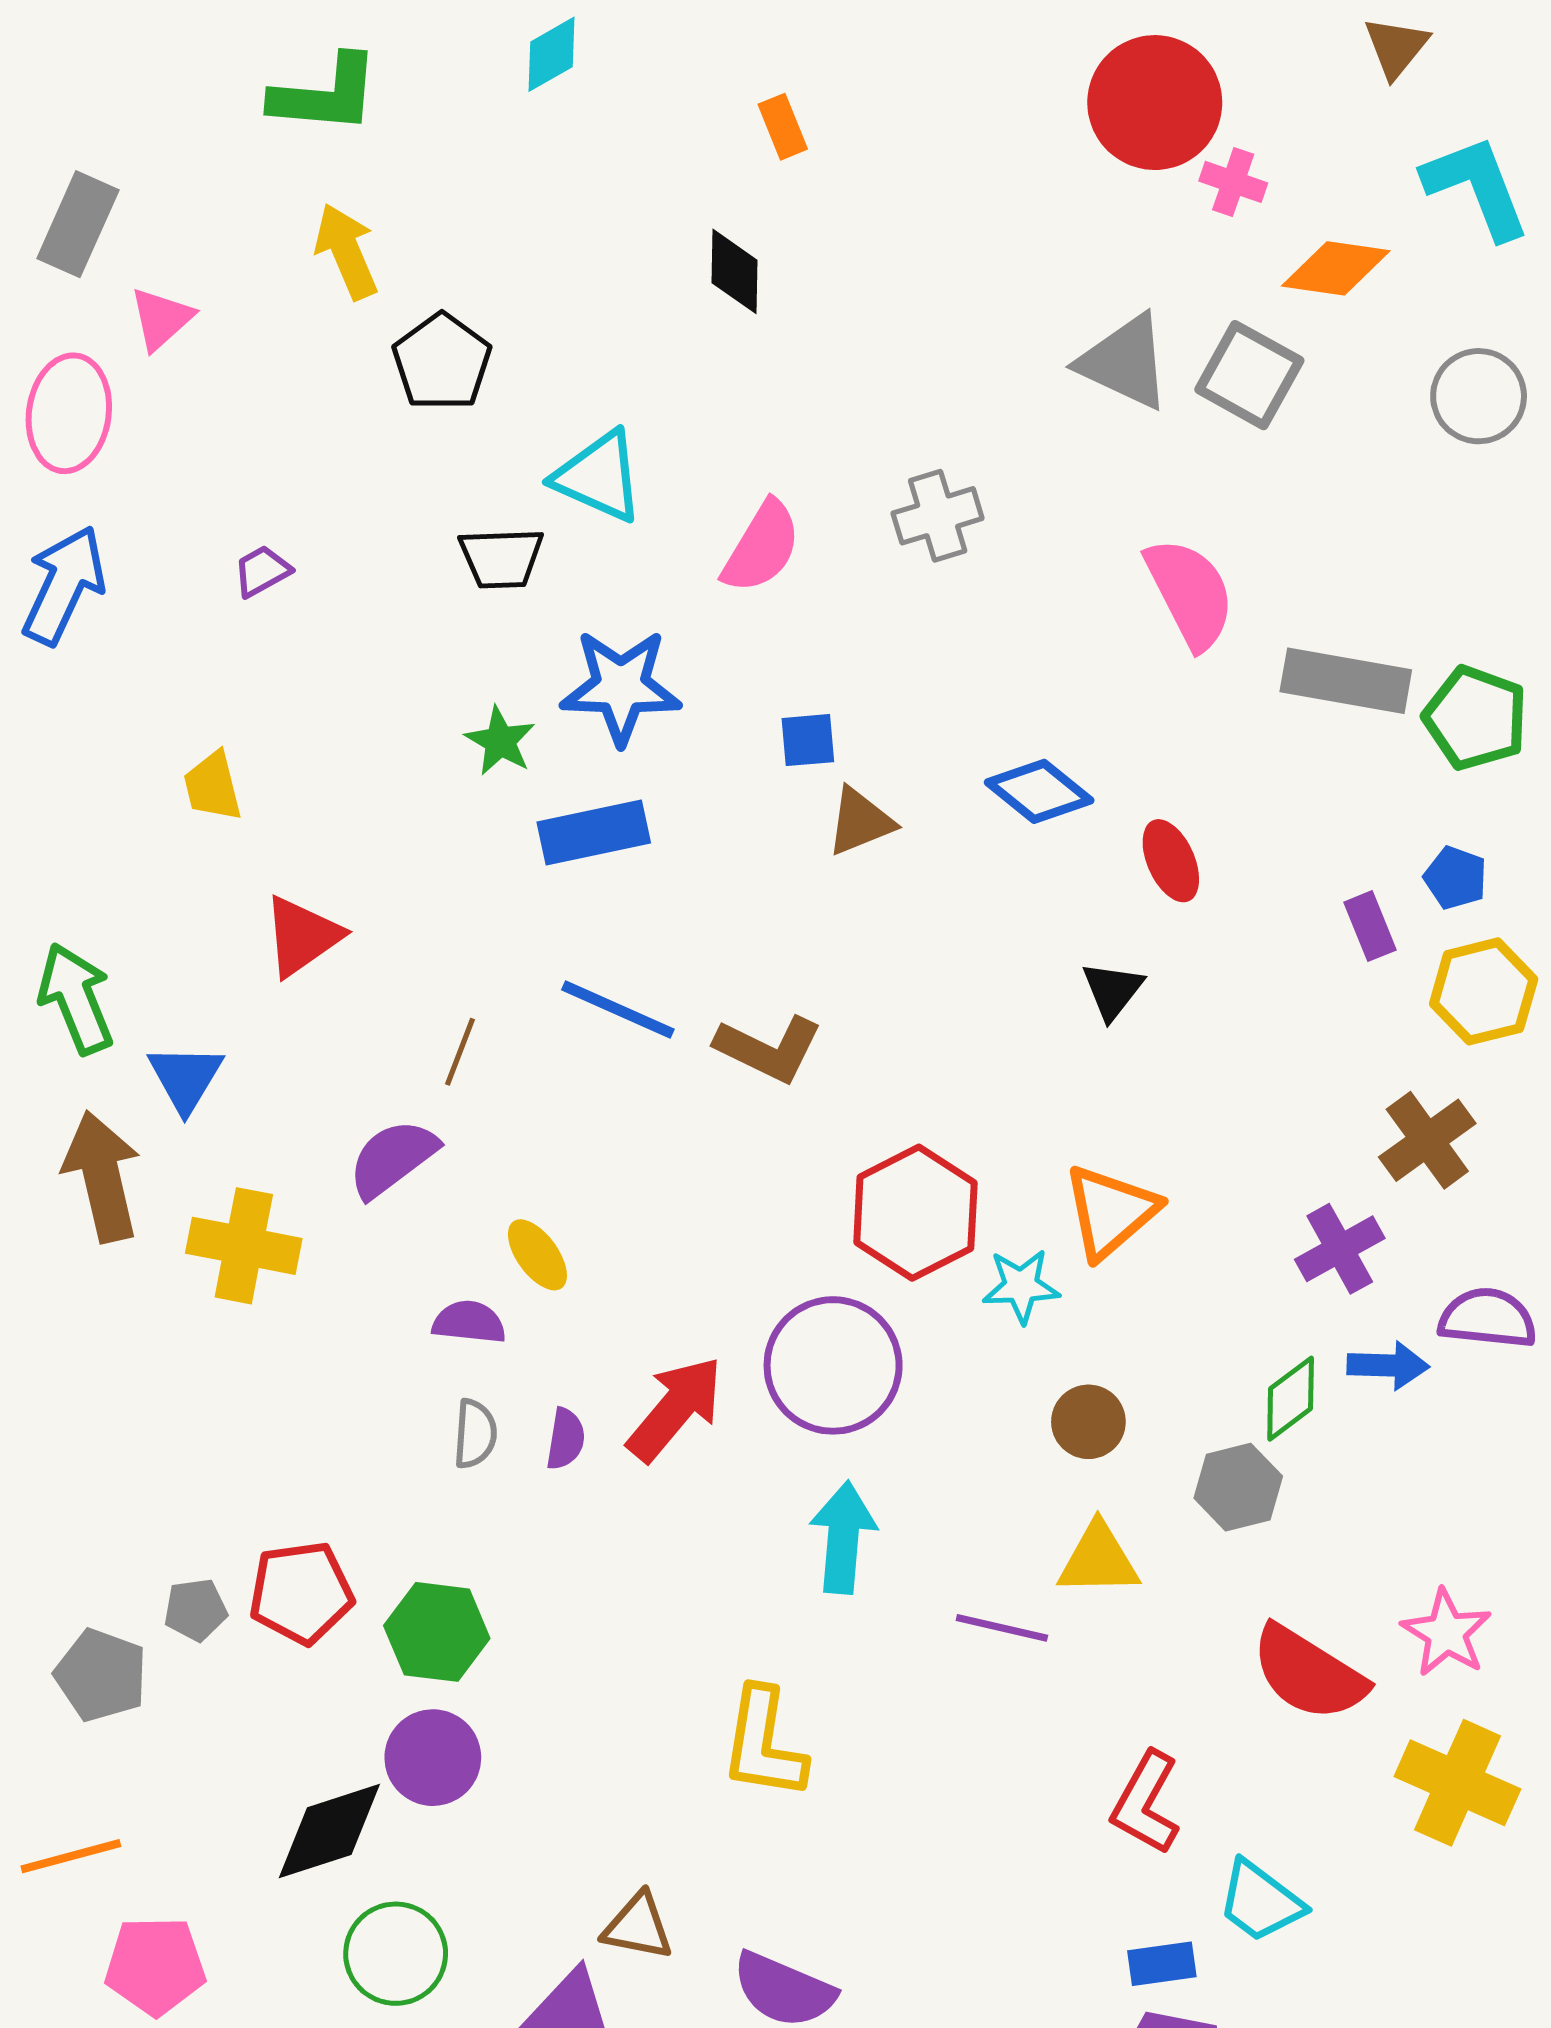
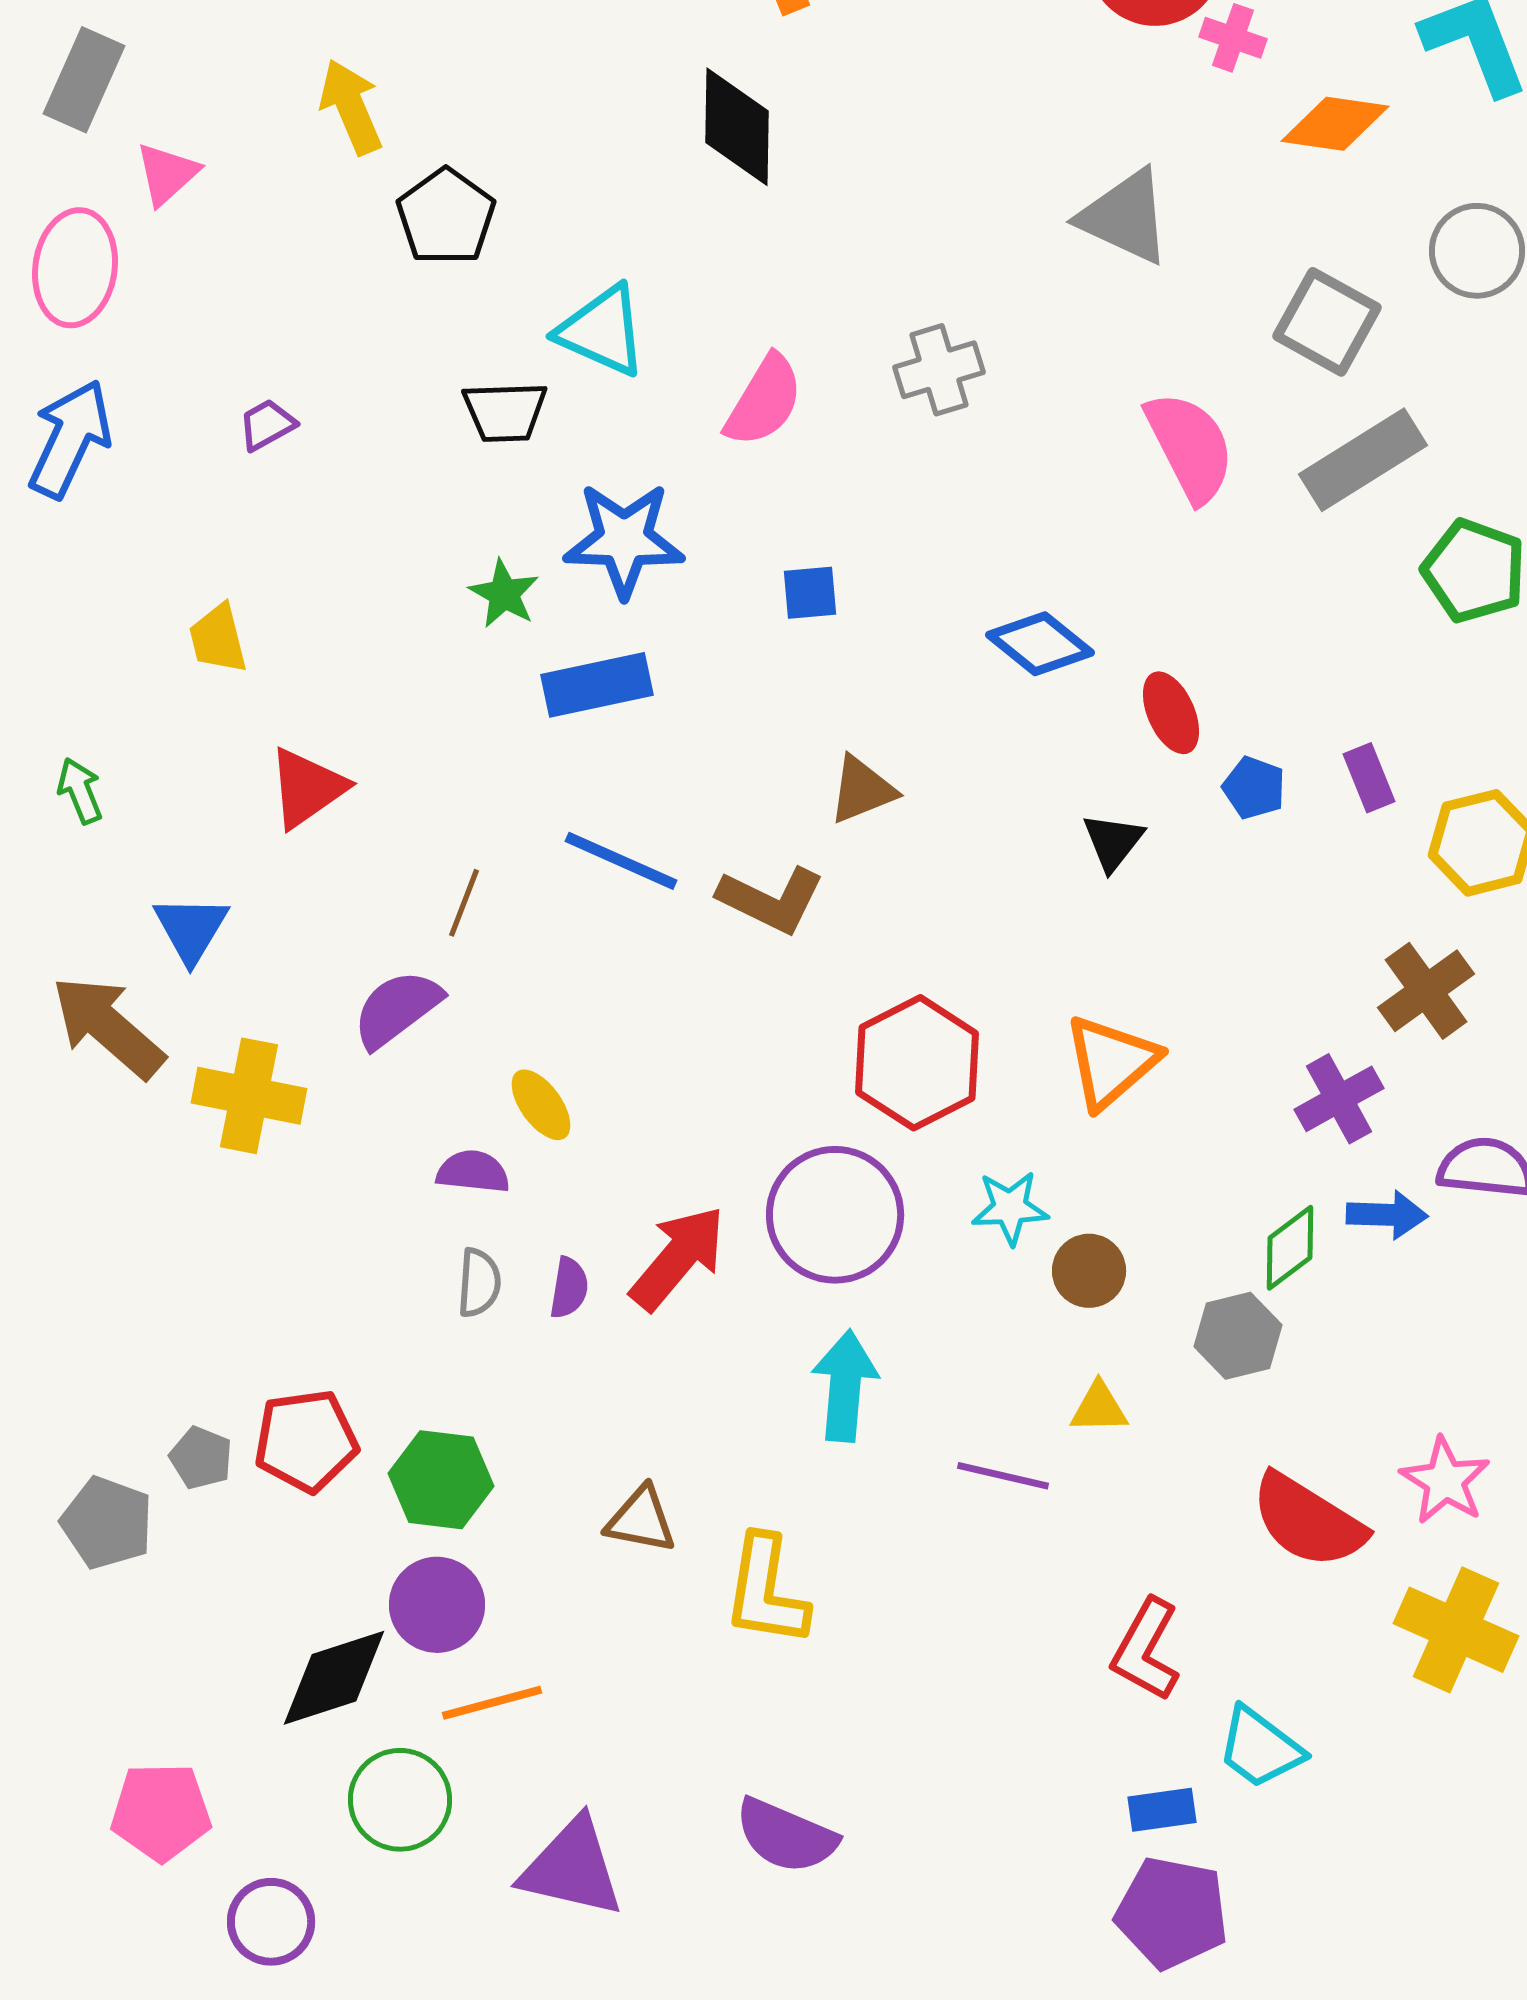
black diamond: (734, 271) -> (737, 127), size x1.4
gray square: (1249, 375) -> (1327, 322), moved
gray rectangle: (1346, 681) -> (1363, 460), moved, turned -42
brown triangle: (860, 821) -> (862, 790), moved
blue pentagon: (1455, 878) -> (1254, 788), moved
green arrow: (76, 998) -> (80, 791), moved, size x0.6
brown arrow: (102, 1176) -> (108, 1027), turned -36
cyan star: (1021, 1286) -> (1010, 1208), moved
yellow triangle: (1098, 1560) -> (1099, 1408), size x0.7
gray pentagon: (196, 1610) -> (201, 1458), turned 30
orange line: (71, 1856) -> (492, 1703), moved
brown triangle: (638, 1927) -> (641, 1520), moved

